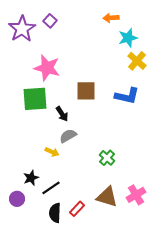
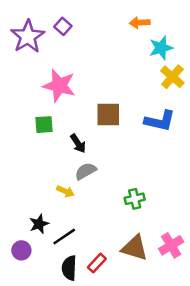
green square: (35, 99) -> (44, 125), size x0.6
green cross: (107, 158) -> (135, 199), turned 35

